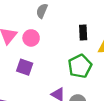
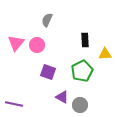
purple square: (25, 67) -> (48, 72), moved

